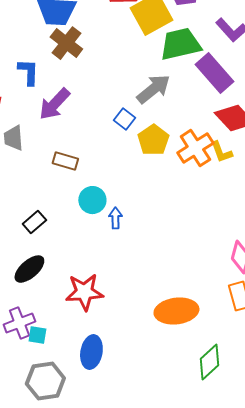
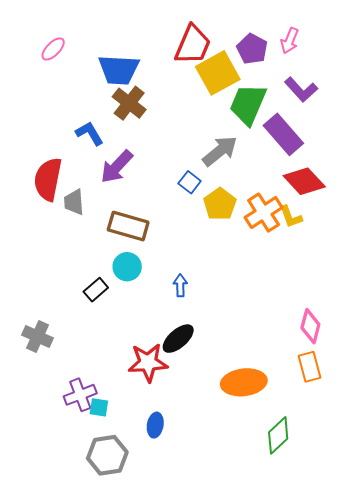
green trapezoid: (180, 44) -> (248, 104), turned -54
blue L-shape: (28, 72) -> (90, 133), turned -32
brown rectangle: (65, 161) -> (128, 226), size x1.5
cyan circle: (92, 200) -> (127, 267), moved
black ellipse: (29, 269) -> (178, 339), moved
blue ellipse: (91, 352) -> (155, 425), size x0.7

